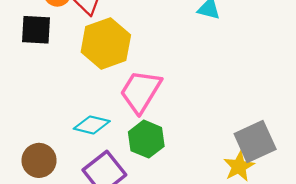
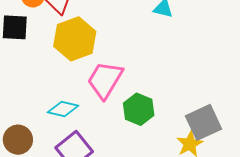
green hexagon: (146, 139) -> (139, 109), moved

